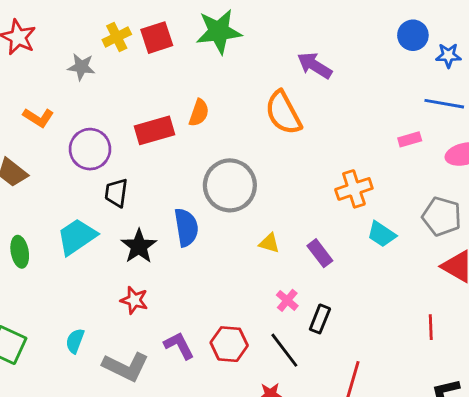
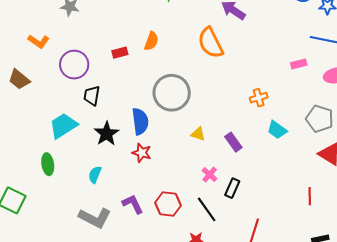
red rectangle: (155, 130) -> (120, 53), size x0.6
orange cross: (354, 189) -> (259, 98), size x0.7
green ellipse: (20, 252) -> (48, 164), moved
red star: (134, 300) -> (142, 153), moved
cyan semicircle: (75, 341) -> (95, 175), moved

